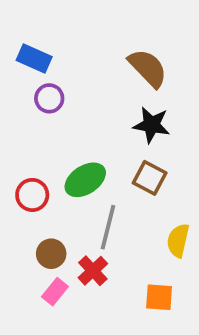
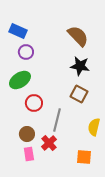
green ellipse: (85, 180) -> (20, 80), moved
red circle: (32, 195) -> (34, 103), moved
pink rectangle: (55, 292) -> (29, 154), turned -48

